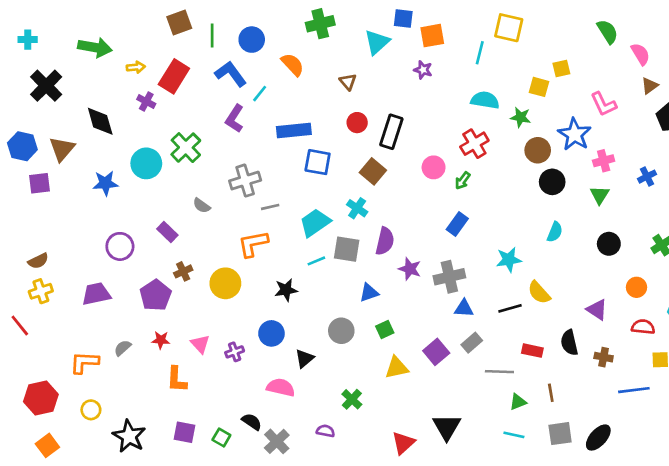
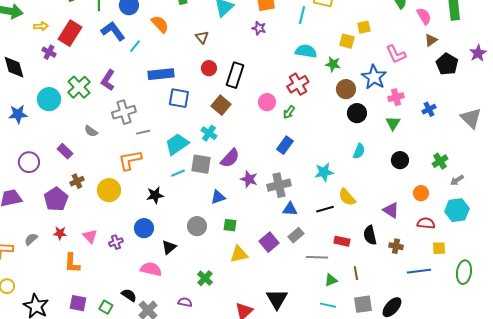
purple L-shape: (235, 119) -> (108, 80), moved
purple semicircle: (385, 241) -> (230, 158), turned 30
green square: (385, 329) -> (230, 225), turned 32

